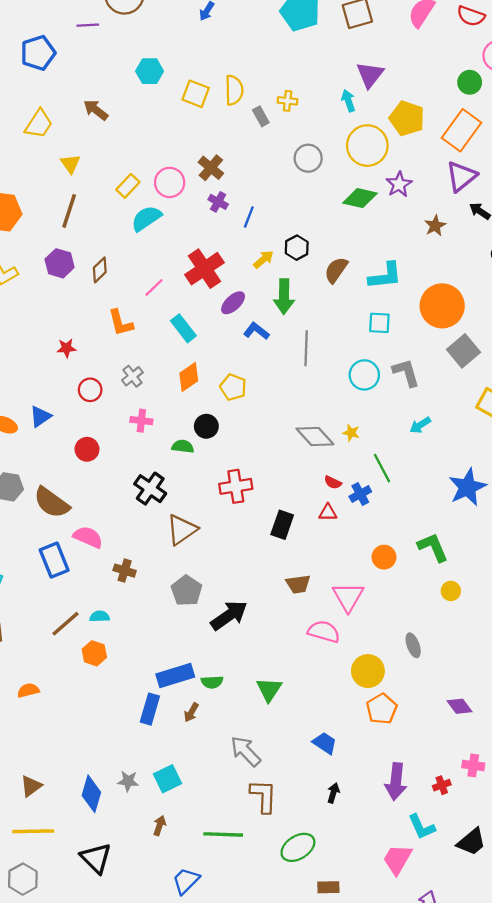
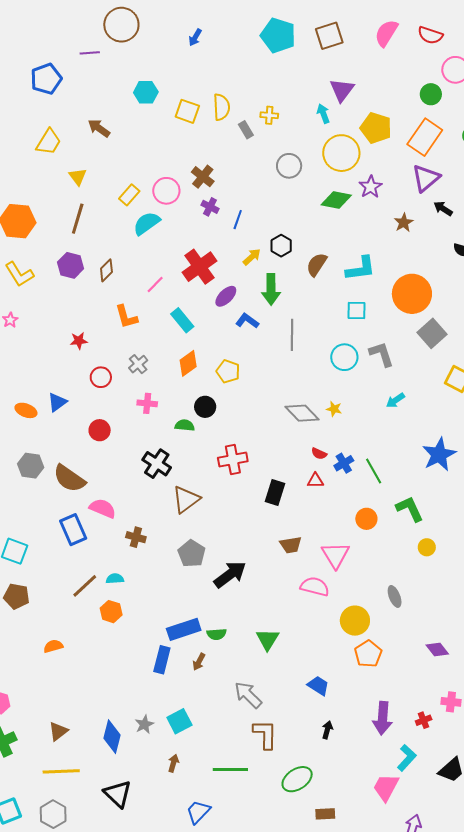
green line: (382, 468) -> (374, 471), moved
gray star: (128, 781) -> (144, 724), turned -30
cyan L-shape: (422, 827) -> (407, 758), turned -112

